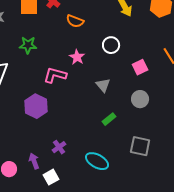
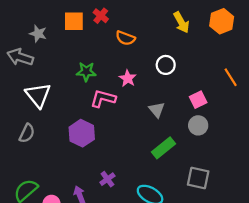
green star: (28, 45) -> (86, 72), moved
pink square: (140, 67) -> (198, 100), moved
green rectangle: (109, 119) -> (163, 148), size x1.5

